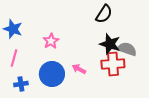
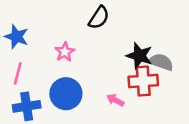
black semicircle: (104, 14) -> (99, 18), moved
pink arrow: (79, 69) -> (115, 100), moved
blue cross: (21, 84) -> (27, 106), size x1.5

